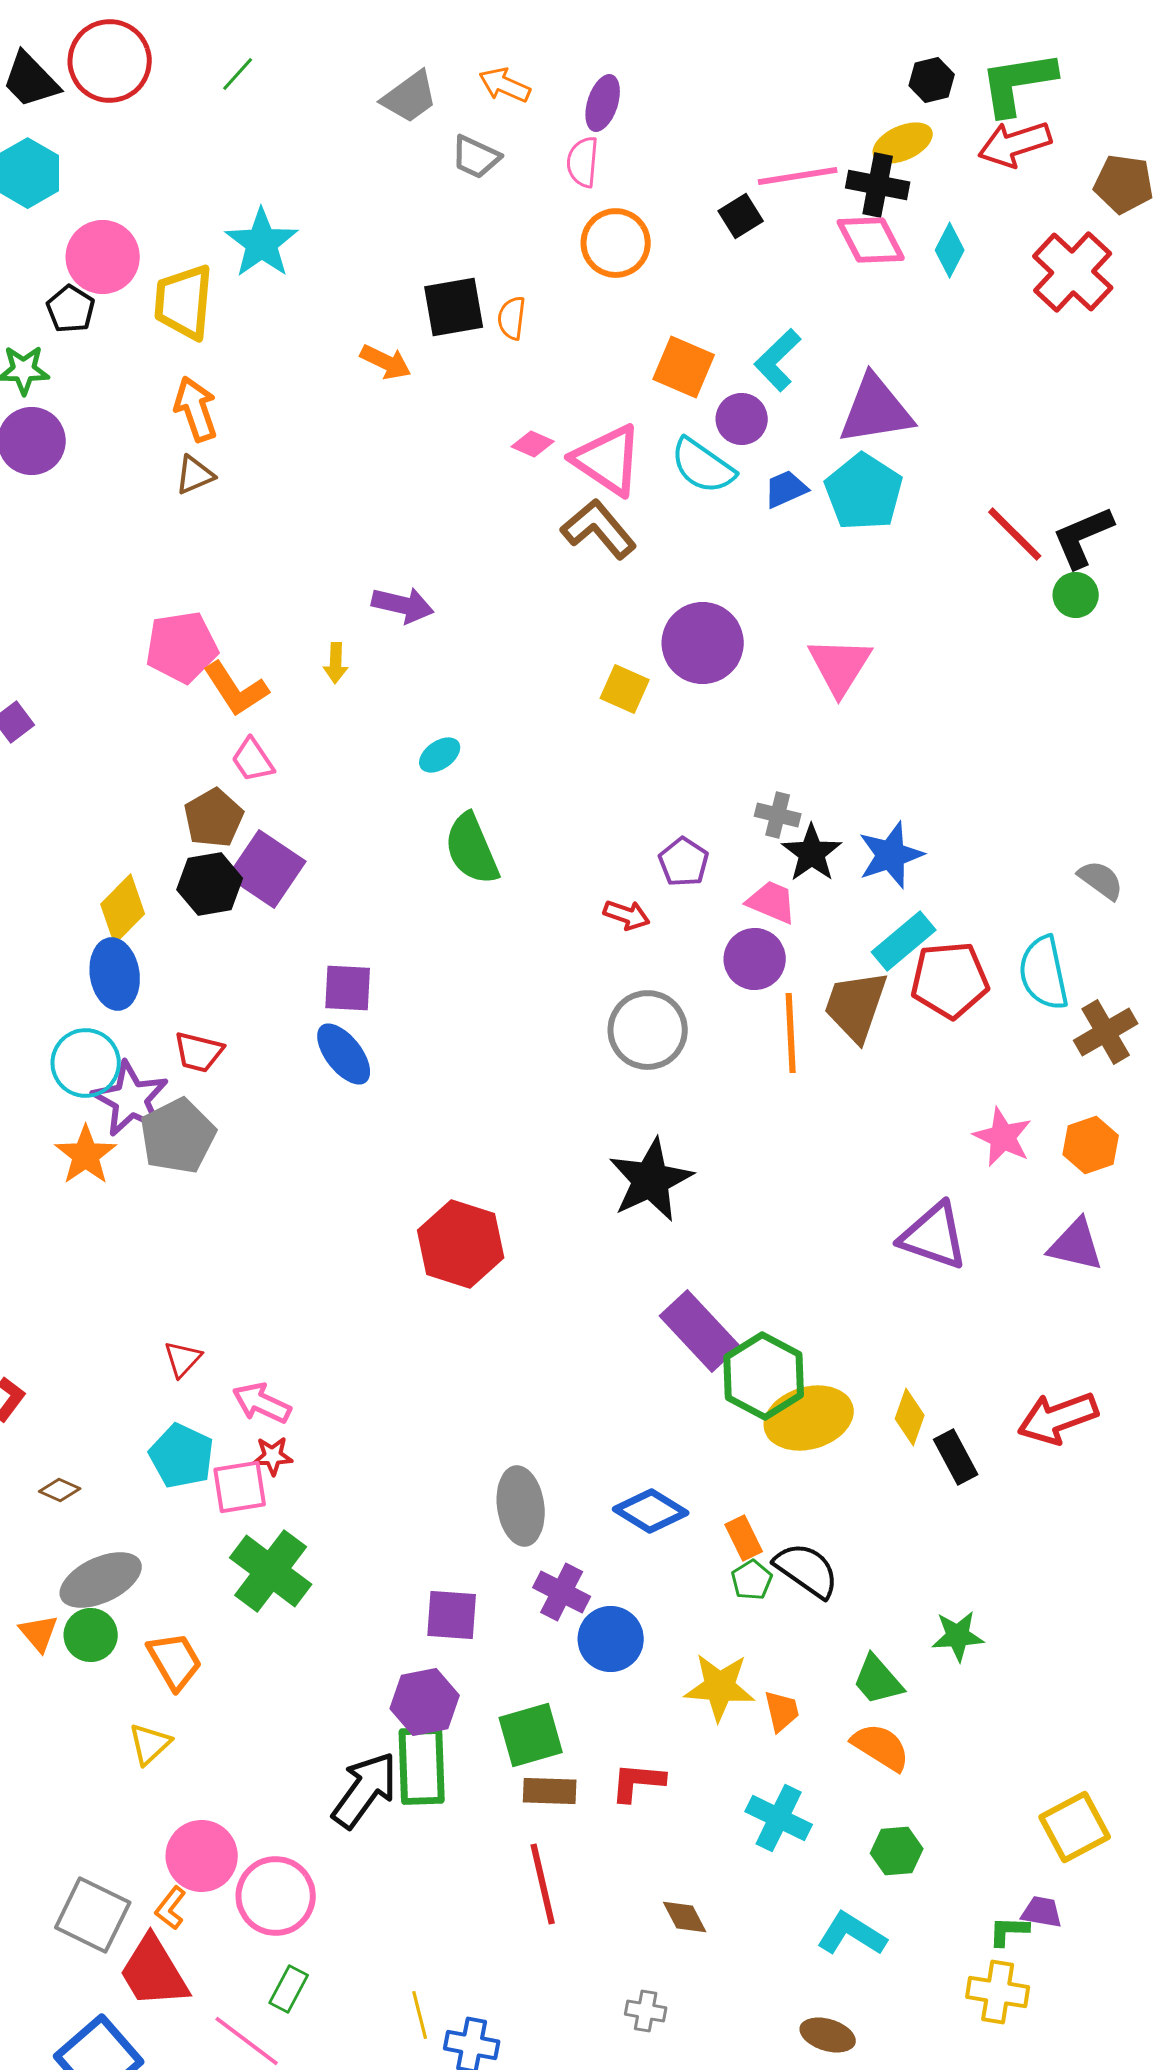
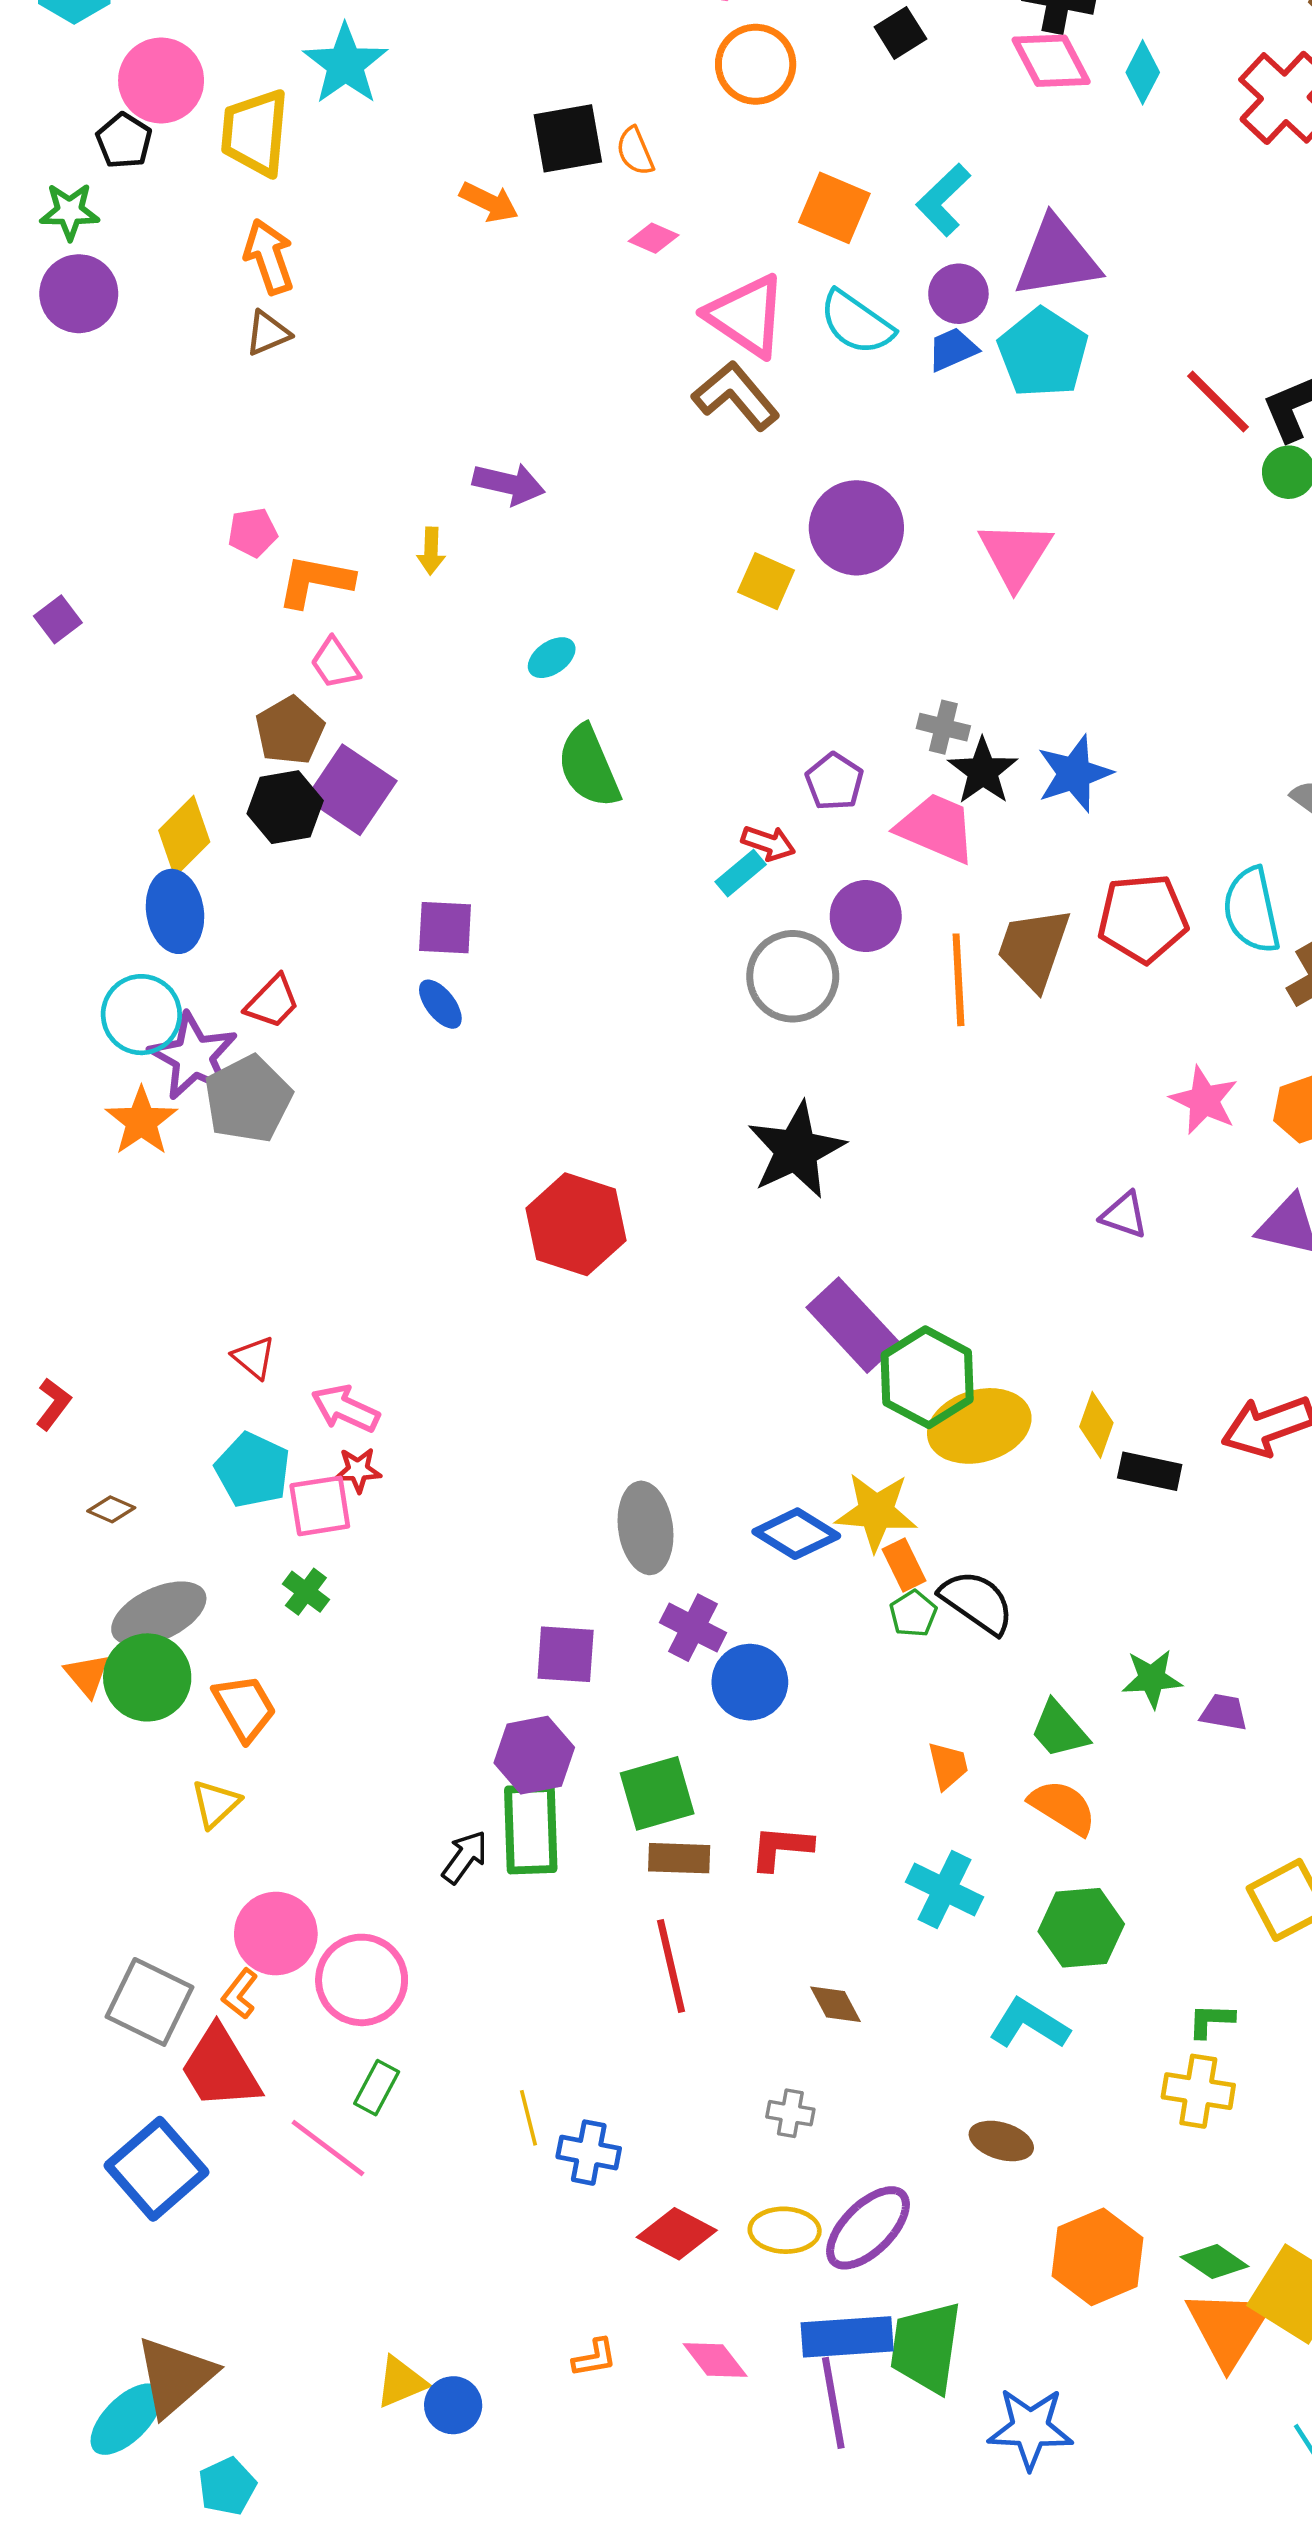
orange semicircle: (512, 318) -> (635, 151), turned -30
purple circle: (742, 419) -> (958, 294), moved
pink diamond: (533, 444) -> (654, 238), moved
pink pentagon: (182, 647) -> (253, 532), size x0.6
orange L-shape: (236, 689) -> (315, 581), turned 134
pink trapezoid: (772, 902) -> (936, 828), size x1.4
cyan rectangle: (904, 941) -> (741, 873), moved, size x0.7
purple circle: (755, 959) -> (866, 916), moved
red trapezoid: (199, 1052) -> (272, 1002), turned -60
blue ellipse: (344, 1054) -> (440, 1004), size x0.7
purple triangle: (934, 1236) -> (1124, 1215), size x0.6
red triangle: (183, 1359) -> (254, 1358), turned -33
black rectangle: (956, 1457) -> (1150, 1471), turned -50
green cross: (271, 1571) -> (306, 1592), moved, size x0.5
green circle: (91, 1635) -> (147, 1677), size x1.4
yellow star: (720, 1687) -> (876, 1512), moved
black arrow: (365, 1790) -> (465, 1857), size x0.6
green hexagon: (897, 1851) -> (1081, 1928), size x1.4
purple trapezoid: (1042, 1912) -> (1224, 1712), moved

